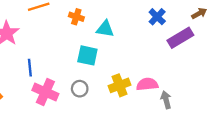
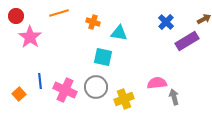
blue line: (30, 68) -> (40, 81), moved
yellow cross: (120, 85) -> (124, 99), moved
gray circle: (80, 89) -> (96, 87), size x1.5

